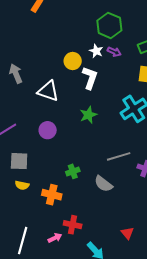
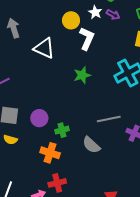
purple circle: (48, 130) -> (39, 118), moved
orange cross: (52, 195) -> (50, 153), moved
red cross: (73, 225) -> (57, 183), turned -30

